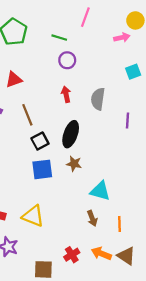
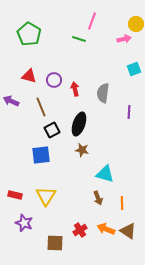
green line: (59, 38) -> (79, 39), moved
purple circle: (67, 60) -> (54, 80), moved
red triangle: (14, 80) -> (29, 76), turned 35
blue square: (42, 169) -> (41, 155), moved
yellow triangle: (33, 216) -> (46, 196), turned 40

